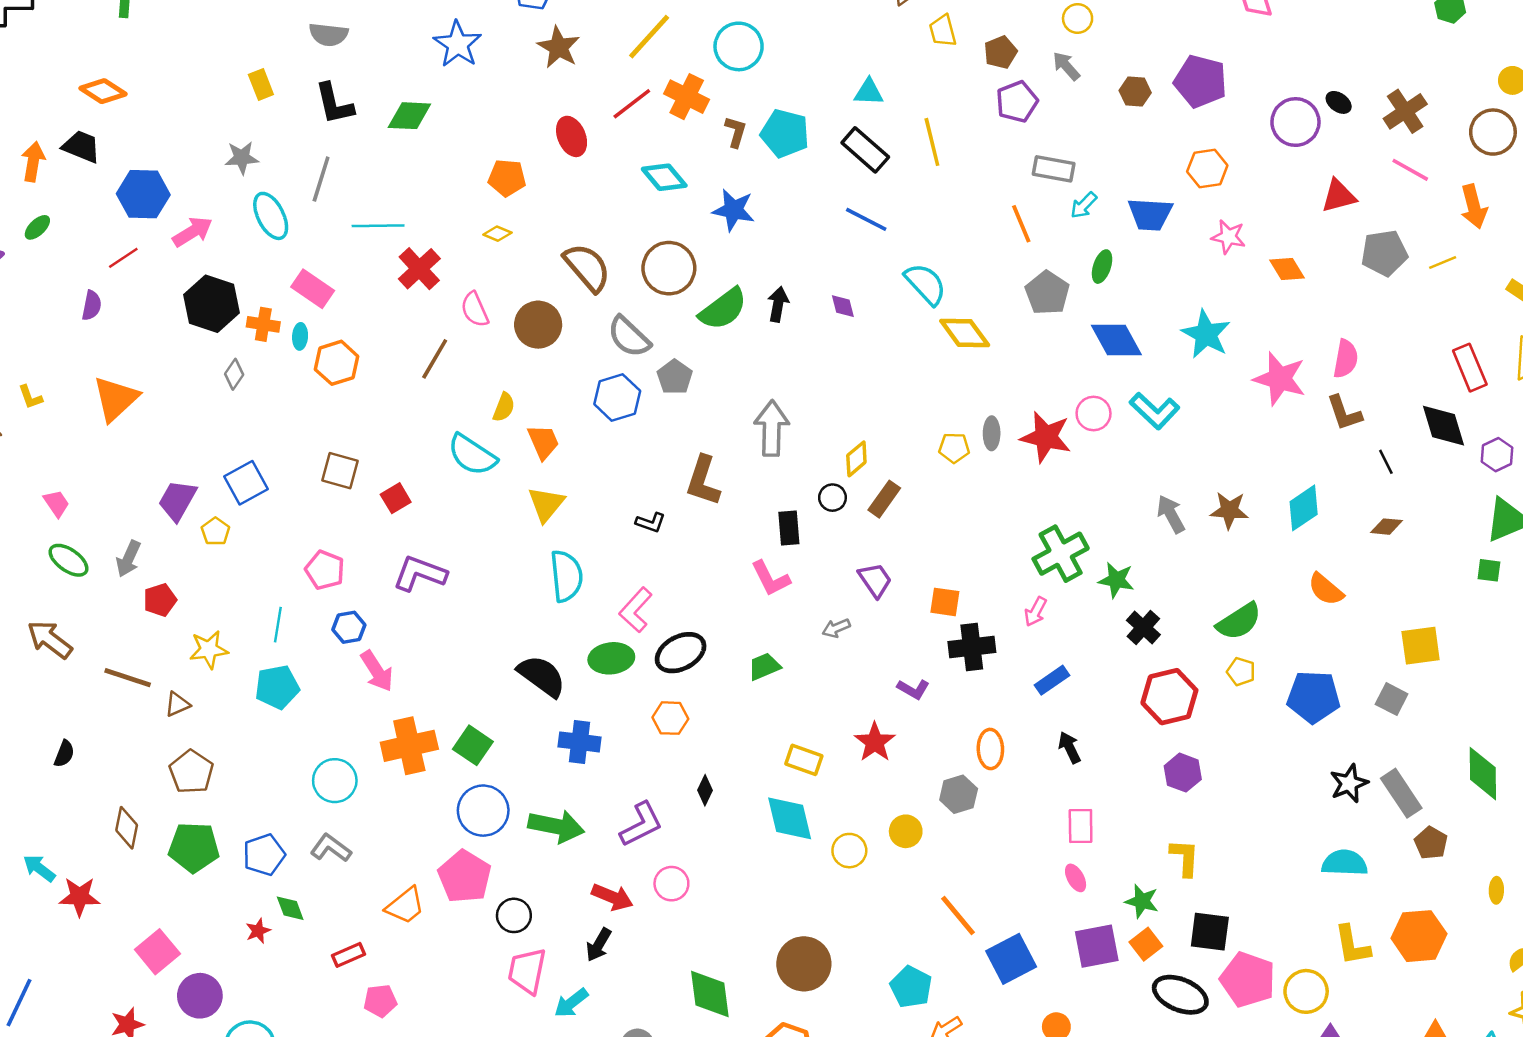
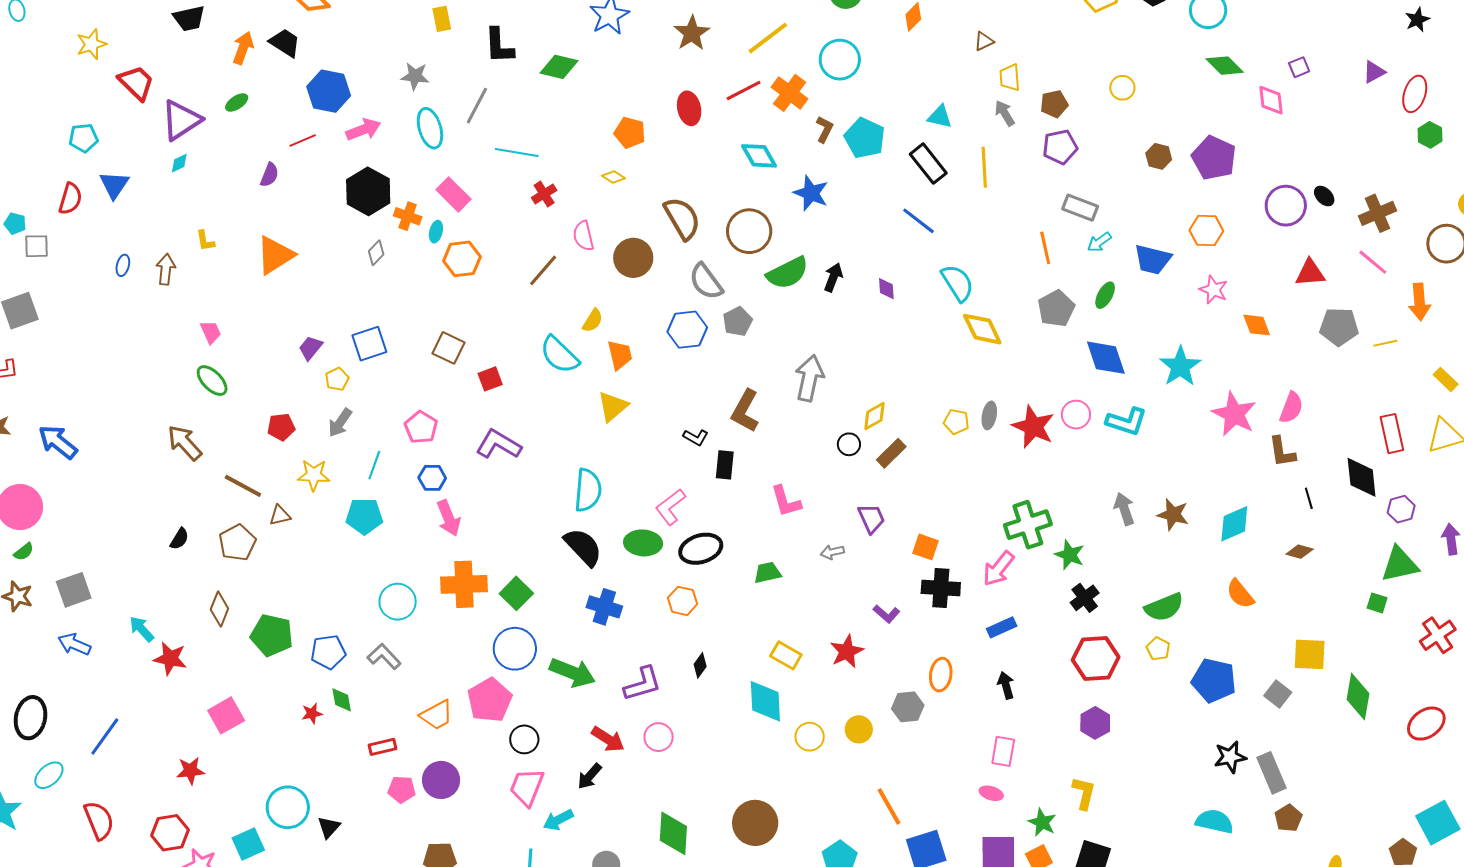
gray arrow: (1066, 66) -> (1005, 113), moved
red cross: (419, 269) -> (544, 194), size x0.7
cyan L-shape: (1155, 411) -> (1127, 422), turned -36
purple trapezoid: (177, 500) -> (311, 348), size x0.7
black rectangle: (789, 528) -> (725, 465), moved
gray arrow: (128, 559) -> (340, 423), moved
cyan semicircle: (566, 576) -> (588, 490), moved
pink arrow: (1036, 612) -> (998, 569), size x1.5
brown pentagon: (191, 772) -> (237, 543), moved
green diamond: (1483, 774) -> (1358, 696), moved
pink ellipse: (1076, 878) -> (991, 793), turned -55
purple circle: (200, 996) -> (441, 780), moved

